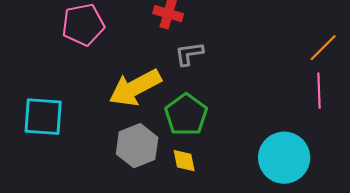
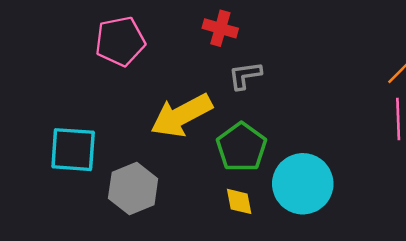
gray hexagon: (137, 146) -> (133, 188), moved
cyan circle: (284, 158) -> (303, 184), moved

